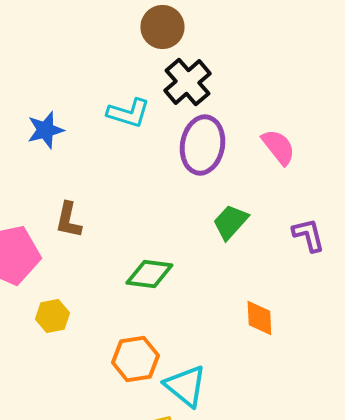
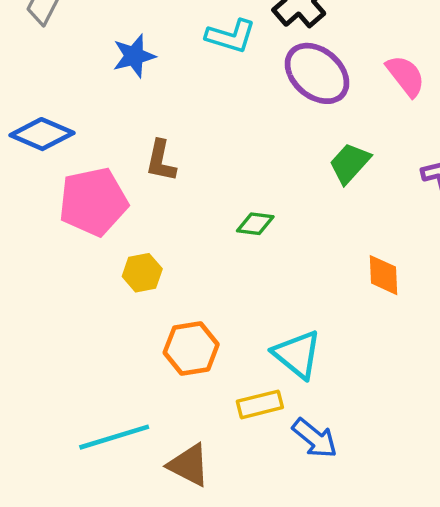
purple ellipse: (202, 145) -> (317, 73), turned -60
green diamond: (149, 274) -> (255, 224), size x0.7
orange hexagon: (135, 359) -> (191, 348), moved

